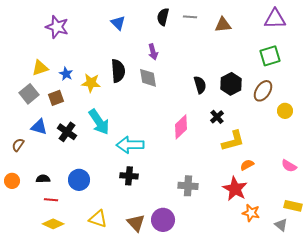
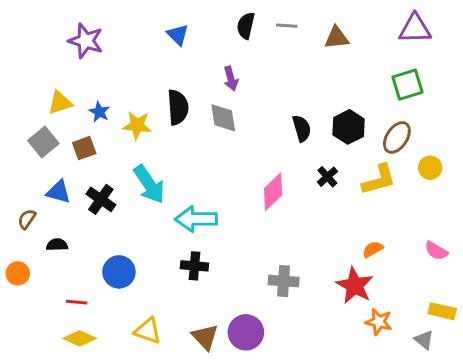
yellow L-shape: (233, 141) -> (379, 180), moved
black semicircle: (43, 179) -> (57, 245), moved

